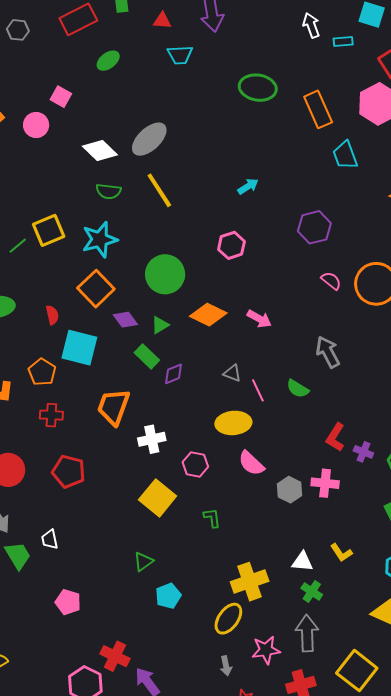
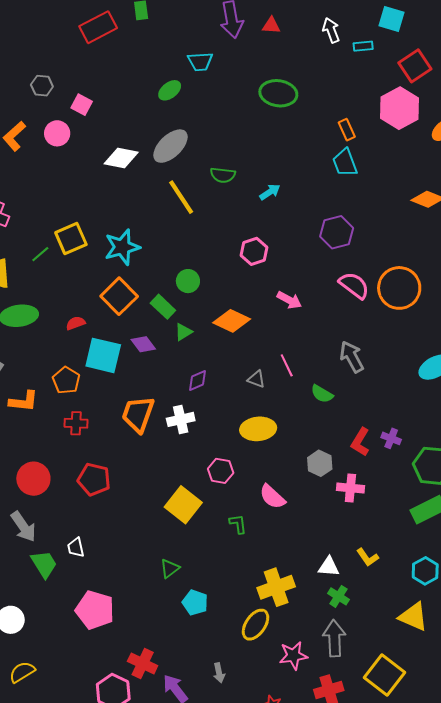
red triangle: (162, 21) -> (271, 25), moved
gray hexagon: (18, 30) -> (42, 86), moved
green ellipse: (108, 61) -> (170, 90), moved
orange rectangle: (318, 109) -> (347, 130), moved, size x0.6
white diamond: (100, 150) -> (121, 158), turned -32
cyan trapezoid: (345, 155) -> (345, 163), moved
green semicircle: (108, 191) -> (223, 175), moved
green circle: (165, 274) -> (188, 281), size x0.6
pink semicircle: (331, 281) -> (354, 285), size x1.5
red semicircle: (52, 315) -> (76, 323), turned -96
pink arrow: (259, 319) -> (289, 300), moved
purple diamond: (125, 320) -> (143, 344), moved
green rectangle: (147, 356) -> (163, 307), moved
pink line: (258, 390) -> (287, 365), moved
white cross: (152, 439) -> (181, 419), moved
purple cross: (363, 452) -> (391, 438), moved
pink semicircle: (251, 463) -> (272, 497), moved
gray hexagon: (290, 490) -> (320, 463), moved
cyan pentagon: (168, 596) -> (195, 603), turned -30
pink pentagon: (68, 602) -> (95, 610), size x1.5
gray arrow: (226, 666) -> (219, 673), moved

